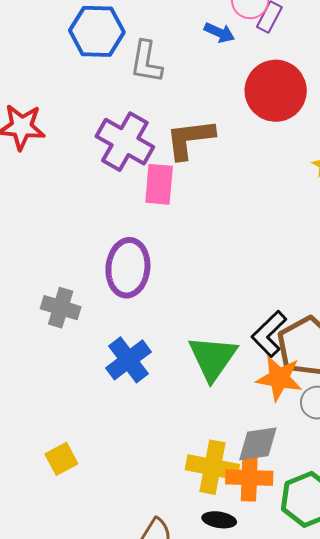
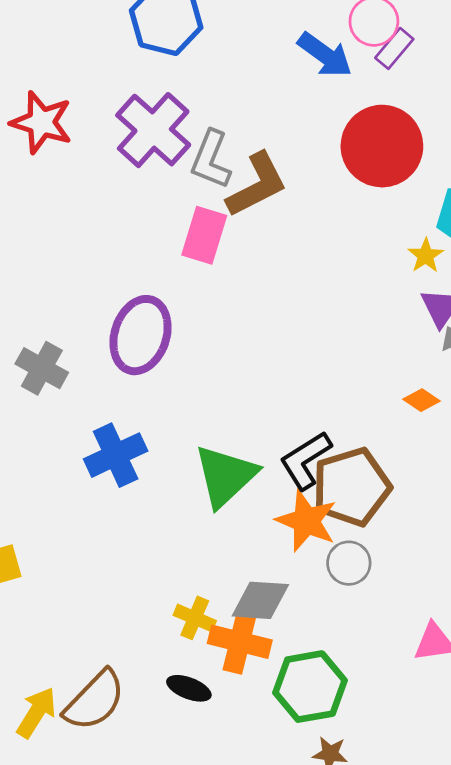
blue arrow: (219, 33) -> (325, 55), size x1.4
gray L-shape: (146, 62) -> (211, 160), moved
brown L-shape: (190, 139) -> (257, 185), turned 148
purple cross: (125, 142) -> (153, 130), moved
yellow cross: (212, 467) -> (195, 618), size x0.6

